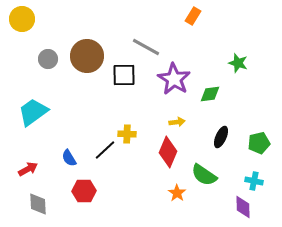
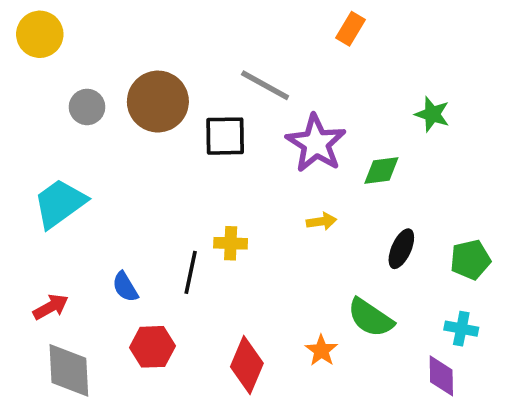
black line: (105, 150) -> (191, 272), turned -35
red diamond: (168, 152) -> (247, 365), moved
gray diamond: (38, 204) -> (69, 370), size x1.4

